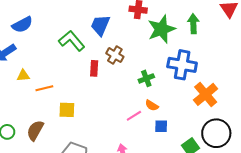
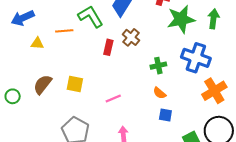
orange line: (44, 88) -> (64, 31), moved
pink line: (134, 116) -> (113, 99), moved
brown semicircle: (35, 130) -> (43, 84), moved

